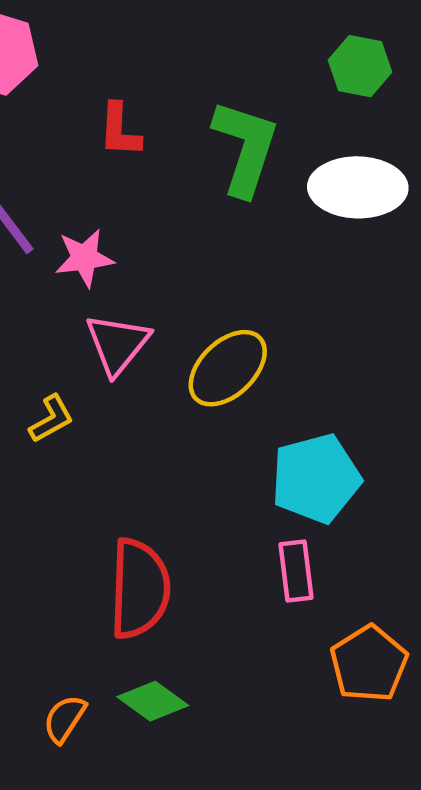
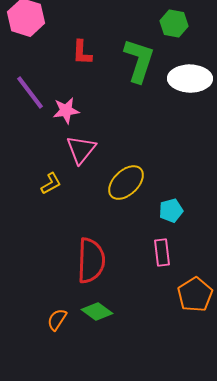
green hexagon: (360, 66) -> (174, 24), moved
yellow ellipse: (228, 368) -> (126, 183), moved
cyan pentagon: (316, 478) -> (171, 211), size x0.6

